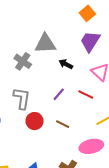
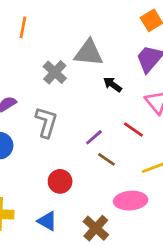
purple line: (59, 94) -> (94, 137), moved
red circle: (34, 121) -> (60, 181), moved
brown line: (63, 124) -> (107, 159), moved

